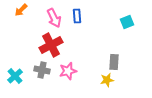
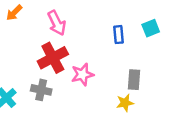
blue rectangle: (77, 16) -> (119, 35), moved
pink star: (68, 71) -> (82, 74), moved

